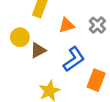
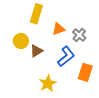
gray cross: (97, 25) -> (79, 35), moved

